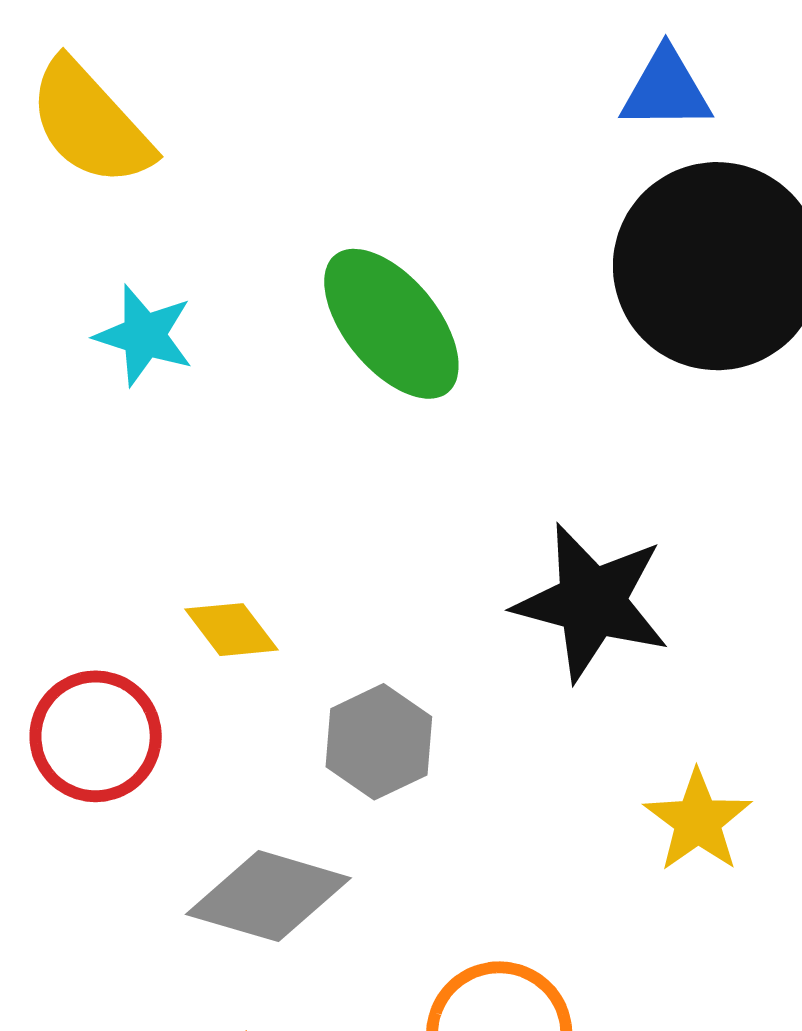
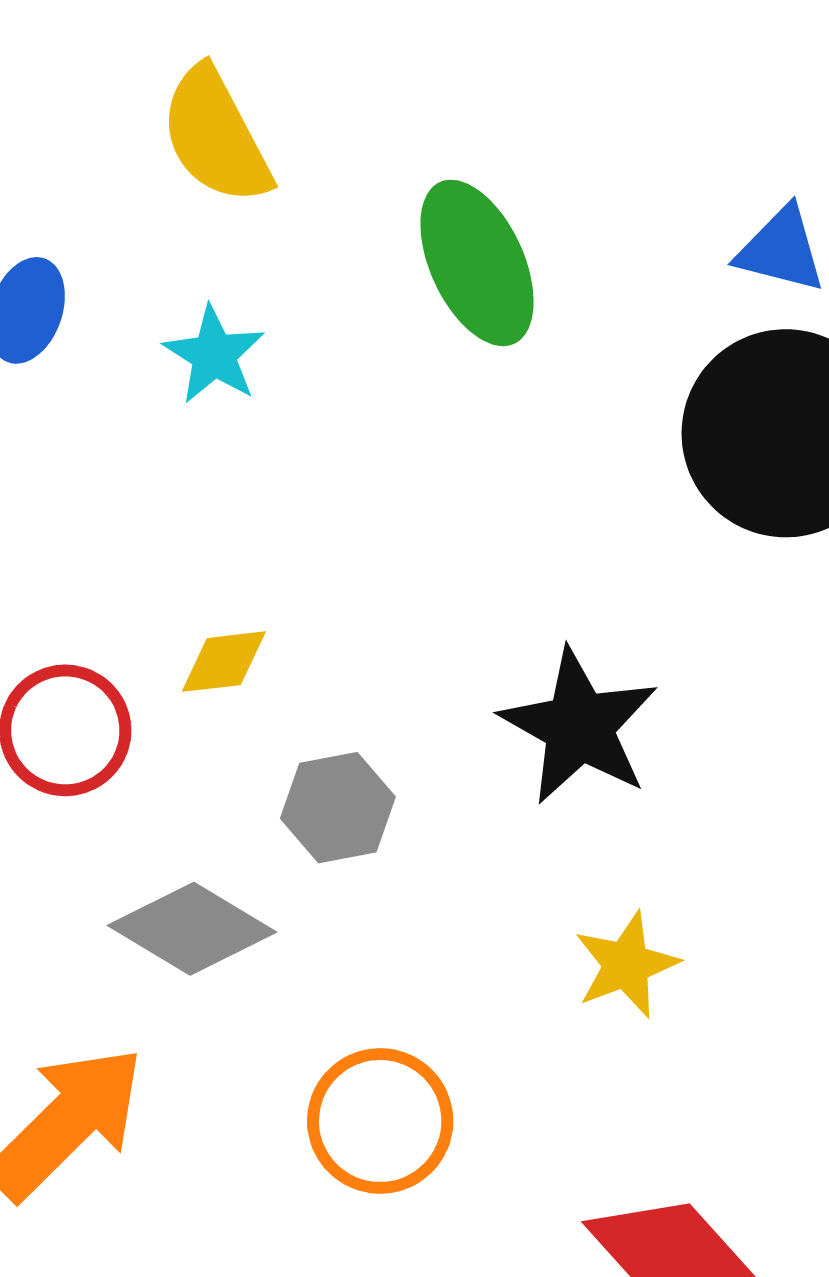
green ellipse: (391, 324) -> (477, 263), moved
yellow diamond: (231, 630) -> (224, 662), turned -74

